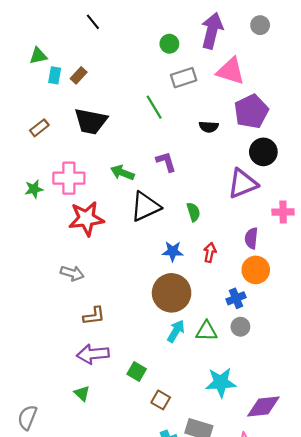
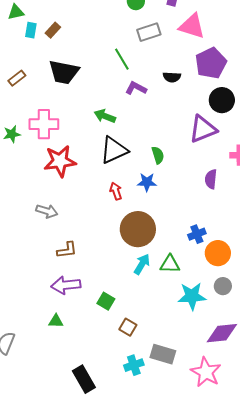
purple L-shape: (166, 162) -> (136, 88), moved, turned -45
green arrow: (122, 173) -> (105, 116), moved
blue star: (173, 251) -> (147, 182), moved
red arrow: (210, 252) -> (116, 191), moved, turned -30
orange circle: (256, 270) -> (218, 253), moved
gray circle: (240, 327) -> (223, 286), moved
cyan star: (221, 382) -> (192, 296), moved
green triangle: (82, 393) -> (56, 321), turned -42

